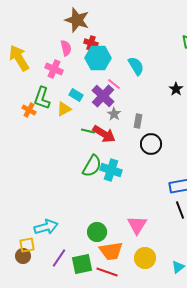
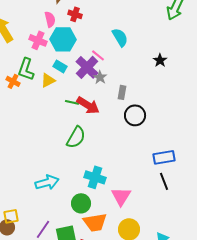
cyan hexagon: (98, 58) -> (63, 39), moved
gray star: (114, 114) -> (100, 77), moved
cyan cross: (111, 170) -> (95, 177), moved
cyan arrow: (46, 227) -> (47, 182), moved

